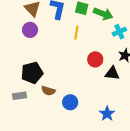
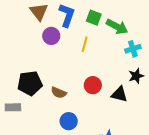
purple circle: (30, 30) -> (51, 36), moved
red circle: (95, 59) -> (93, 85), moved
brown semicircle: (48, 91) -> (59, 93), moved

